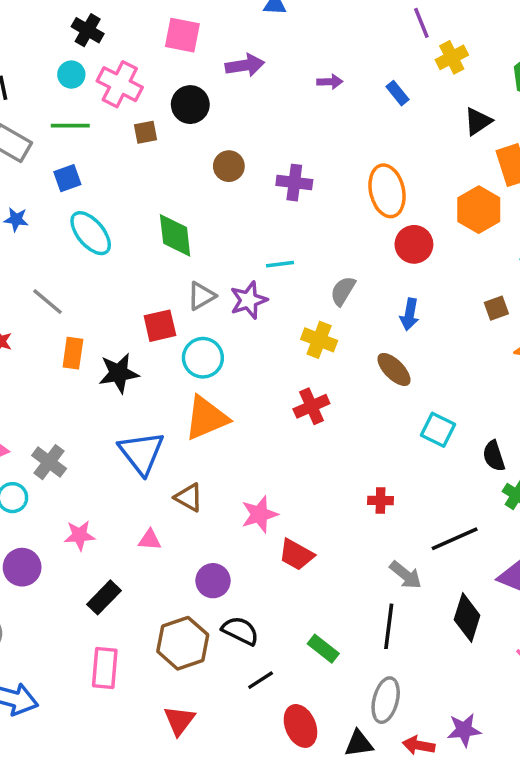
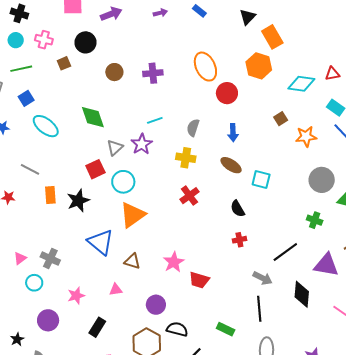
pink cross: (120, 84) -> (44, 40), size x0.7
cyan square: (438, 430) -> (261, 179), moved
black semicircle: (494, 456) -> (238, 209), moved

